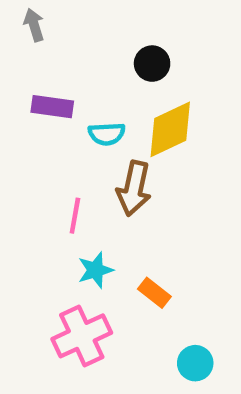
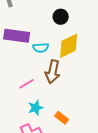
purple rectangle: (52, 107) -> (17, 36), size x1.4
pink line: (75, 216) -> (27, 84), turned 49

